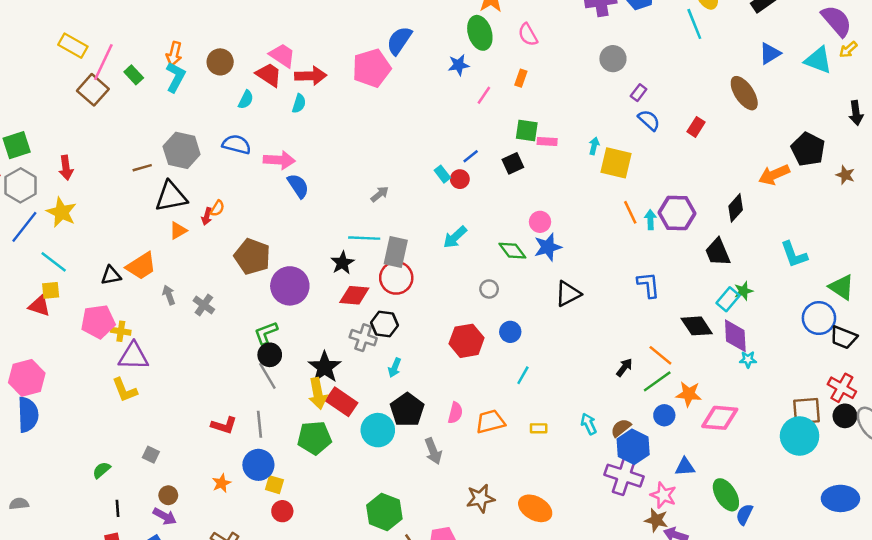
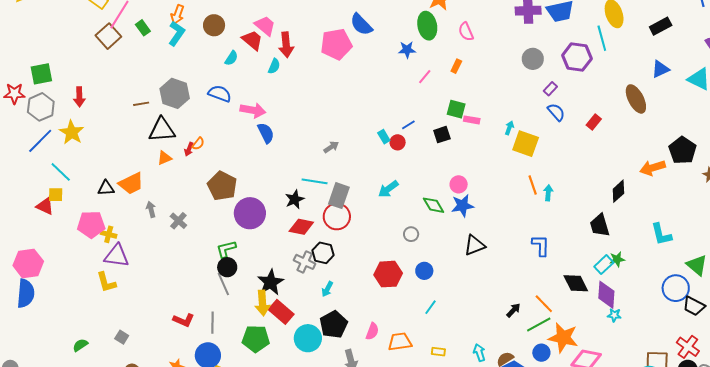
blue semicircle: (399, 41) -> (361, 24), turned -85
red arrow: (311, 76) -> (286, 45), turned 80
purple hexagon: (677, 213) -> (577, 57), moved
orange star: (689, 394) -> (563, 338), size x1.4

